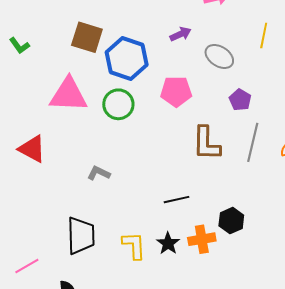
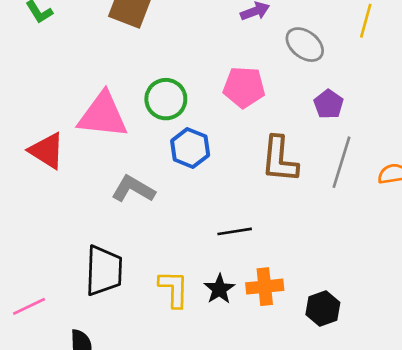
blue hexagon: (127, 59) -> (190, 148), moved, size x0.7
pink triangle: (68, 95) -> (103, 115), moved
gray L-shape: (99, 173) -> (133, 189), size x1.4
black hexagon: (231, 221) -> (323, 309), moved

